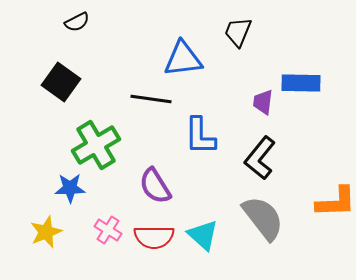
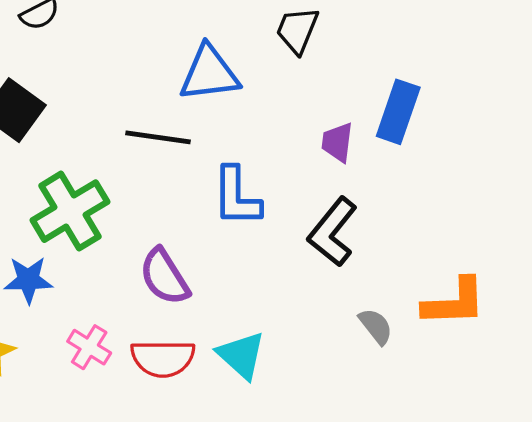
blue rectangle: (301, 83) -> (398, 112), turned -72
gray semicircle: (263, 218) -> (376, 326), moved, size x0.5

